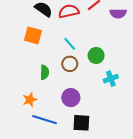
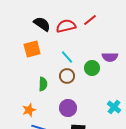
purple semicircle: (118, 13) -> (110, 57), moved
orange square: (33, 35) -> (32, 49), turned -30
cyan cross: (111, 79) -> (114, 107), moved, turned -32

